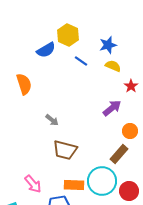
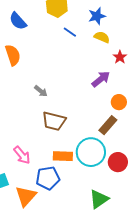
blue semicircle: (46, 50) -> (18, 21), moved, turned 78

